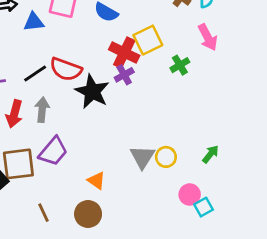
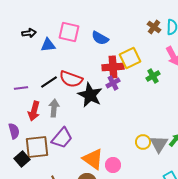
red cross: (124, 53) -> (113, 67), turned -30
gray triangle: (142, 157) -> (159, 144), moved
orange triangle: (96, 181) -> (93, 159), size x1.6
pink circle: (190, 195) -> (113, 165), moved

